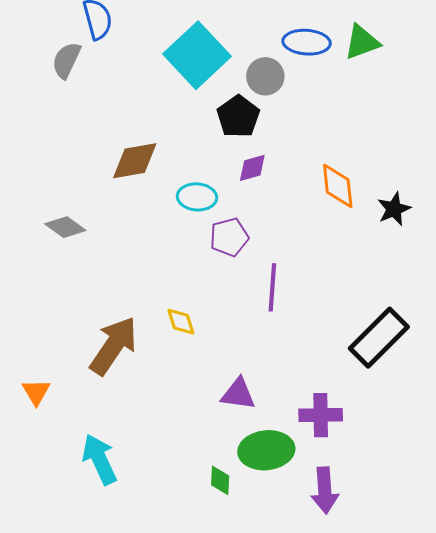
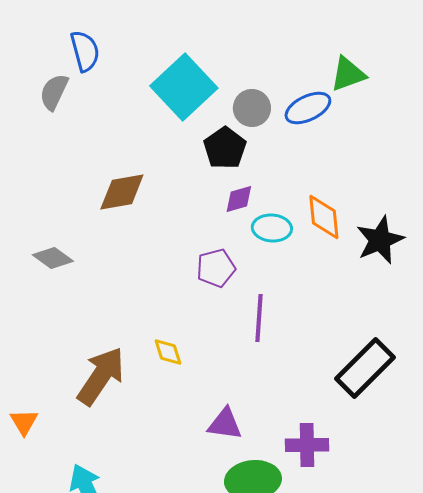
blue ellipse: (307, 42) -> (308, 108), moved, turned -30
cyan ellipse: (197, 197) -> (272, 228), moved
black star: (394, 209) -> (380, 240), size x1.4

